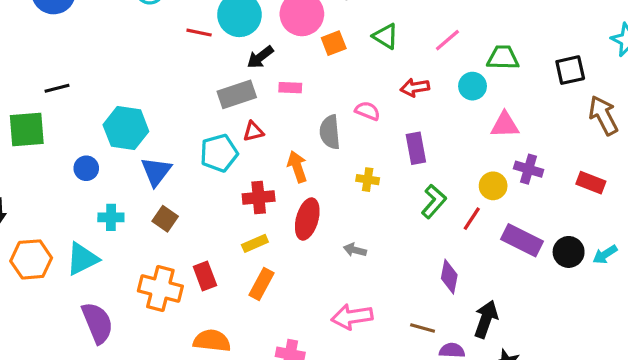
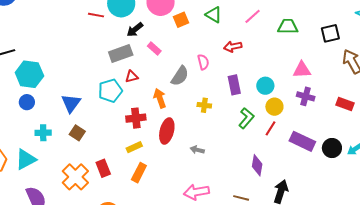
cyan circle: (473, 86) -> (265, 86), moved
pink rectangle: (290, 88) -> (154, 48), turned 40
pink semicircle: (367, 111) -> (203, 62), turned 56
pink triangle: (505, 125) -> (302, 70), moved
cyan hexagon: (126, 128) -> (29, 74), moved
gray semicircle: (330, 132) -> (180, 76), turned -140
yellow circle: (493, 186) -> (274, 107), moved
orange cross: (160, 288) -> (75, 177), turned 32

